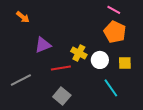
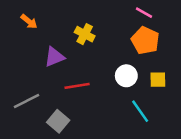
yellow cross: (79, 53) -> (85, 34), moved
gray square: (62, 96) -> (58, 121), moved

